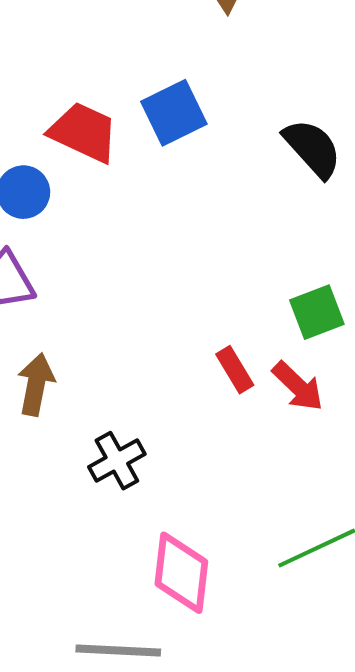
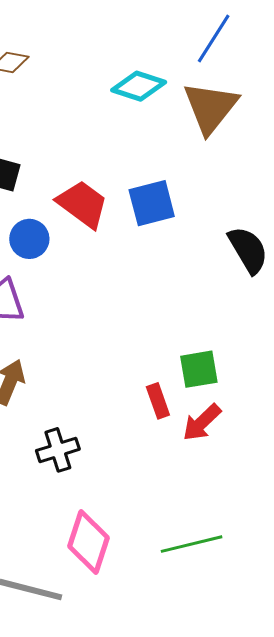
green square: (317, 312) -> (199, 369), moved
red arrow: (298, 386) -> (202, 422), turned 81

